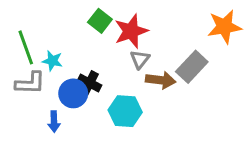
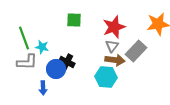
green square: (100, 21) -> (74, 20), turned -35
red star: (131, 31) -> (114, 27), moved
gray triangle: (140, 59) -> (112, 46), moved
cyan hexagon: (125, 111) -> (106, 77), moved

